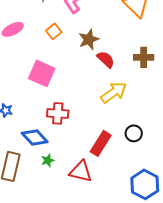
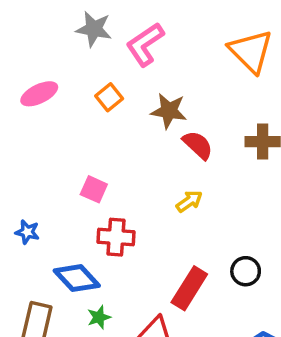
brown star: (89, 39) -> (169, 111), turned 30
pink square: (42, 73) -> (94, 189), moved, size x0.6
yellow arrow: (114, 92) -> (189, 201), moved, size x0.6

